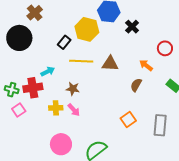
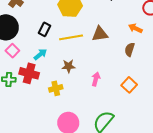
black rectangle: (64, 42) -> (45, 29), moved
red cross: (33, 88) -> (29, 73), turned 36
pink square: (19, 110) -> (12, 51), moved
pink arrow: (74, 110) -> (96, 79), moved, turned -112

